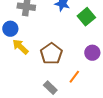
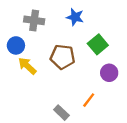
green square: (86, 17) -> (98, 44), moved
brown pentagon: (51, 54) -> (63, 57), moved, turned -30

